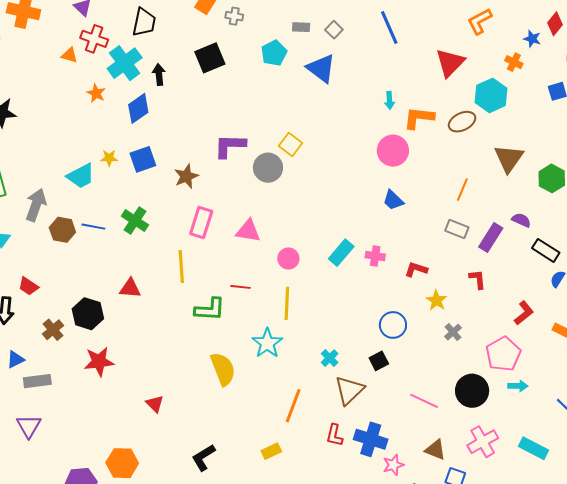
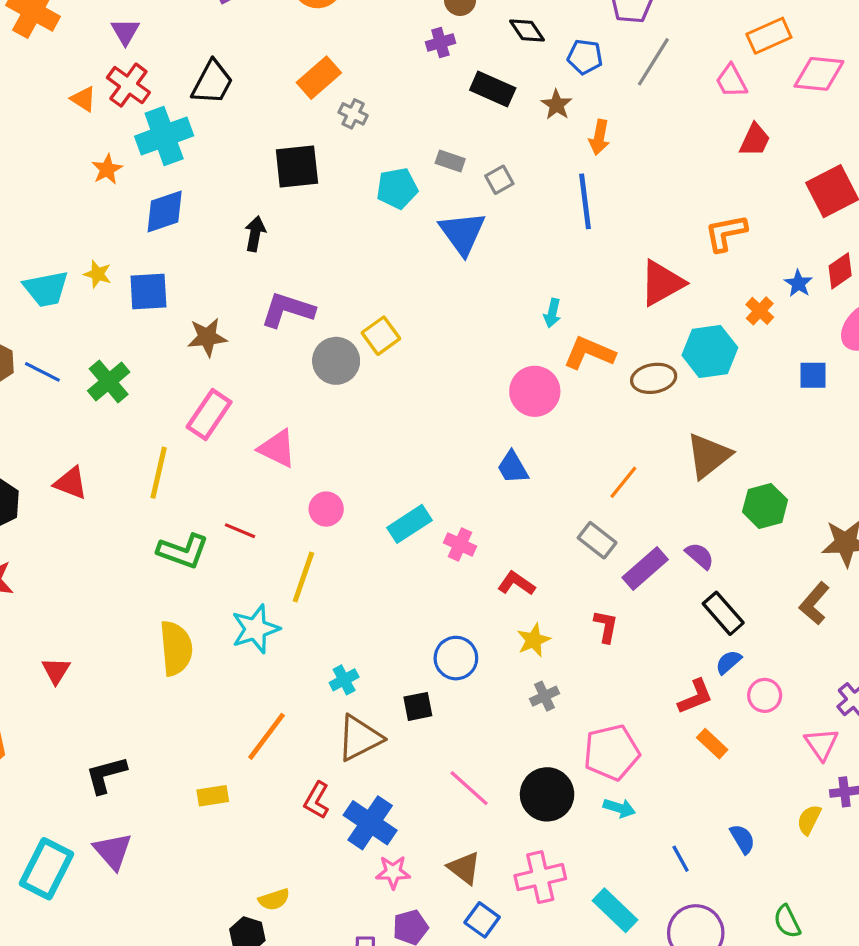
black arrow: (159, 75) -> (255, 234), moved
red L-shape: (524, 313) -> (695, 697), moved

